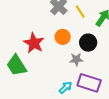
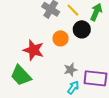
black circle: (88, 43) -> (82, 29), moved
gray star: (76, 59) -> (70, 70), moved

